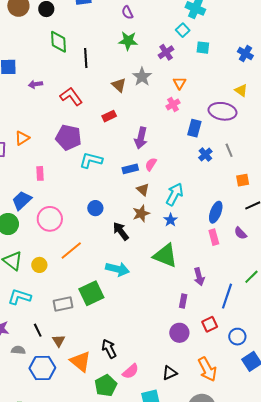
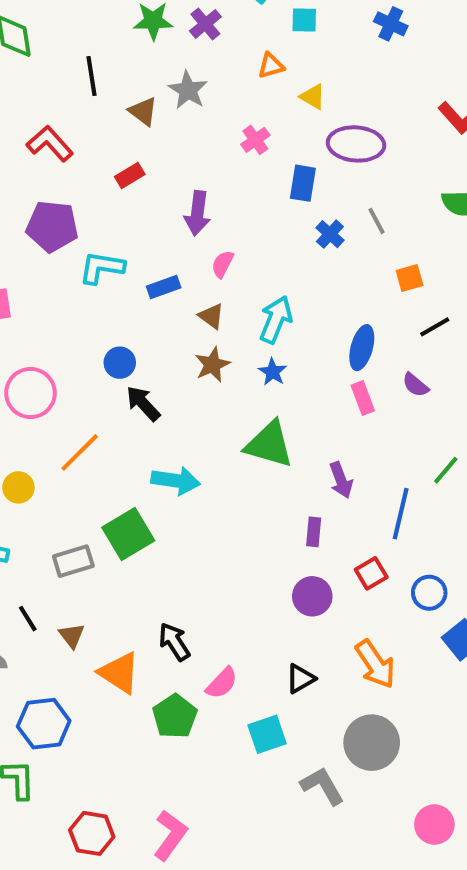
purple cross: (166, 52) -> (205, 24), moved
black line: (86, 58) -> (92, 76), moved
orange triangle: (180, 83) -> (271, 66), moved, turned 48
yellow triangle: (241, 90) -> (313, 97), moved
blue rectangle: (130, 169) -> (164, 287), moved
black arrow: (121, 231) -> (143, 403), moved
blue hexagon: (42, 368) -> (44, 724), moved

